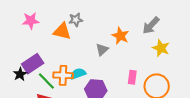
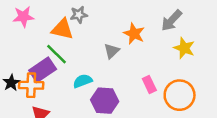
purple rectangle: (33, 64) -> (43, 70), moved
orange cross: (63, 75) -> (31, 85), moved
pink rectangle: (132, 77) -> (149, 85), turned -32
green line: (46, 81) -> (56, 54), moved

